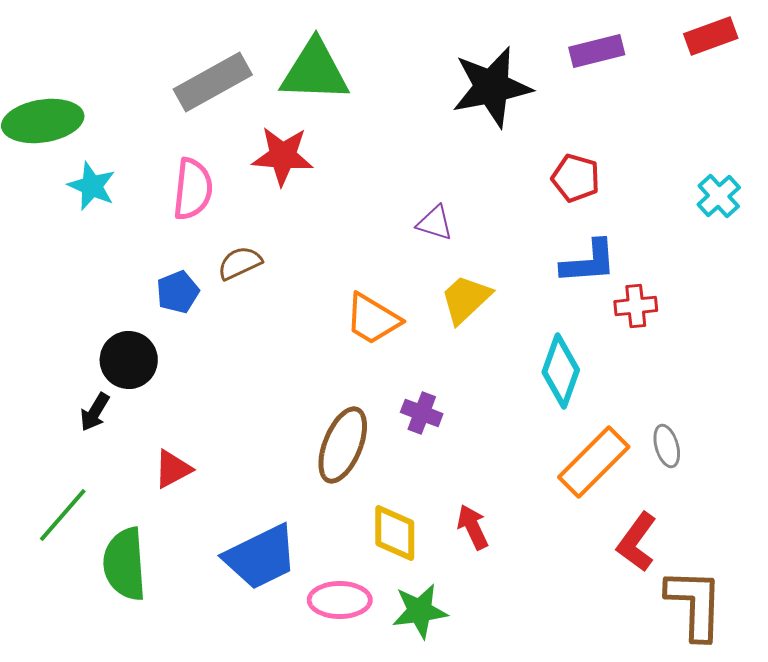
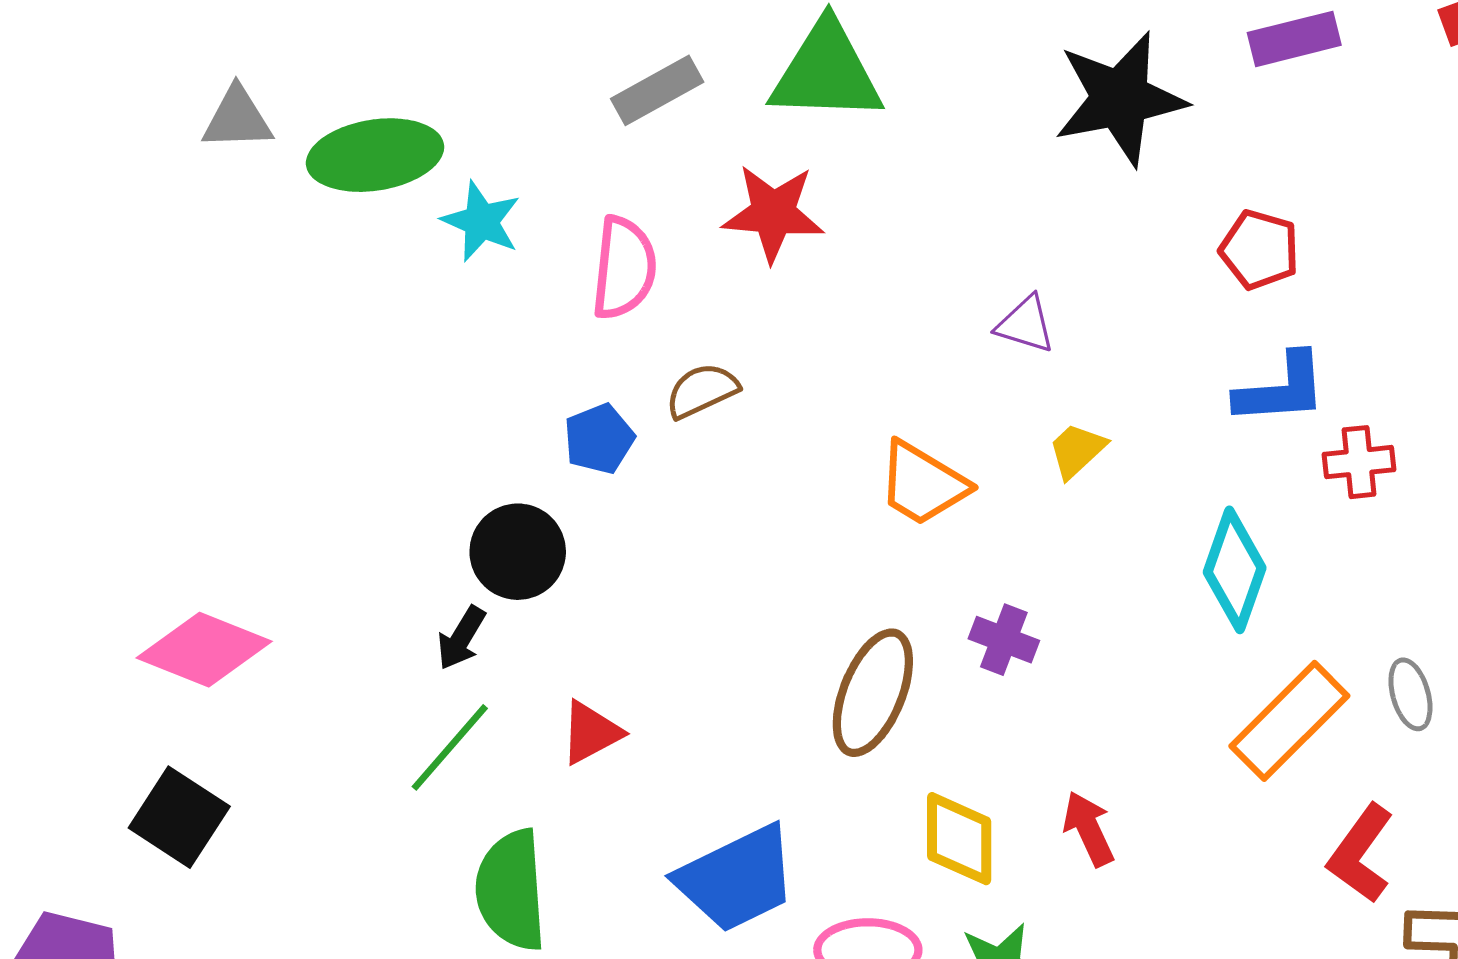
gray rectangle: (213, 82) -> (657, 90), size x0.7
cyan star: (92, 186) -> (481, 221), moved
yellow trapezoid: (466, 299) -> (1077, 450), size x0.7
green line: (63, 515) -> (450, 747), moved

